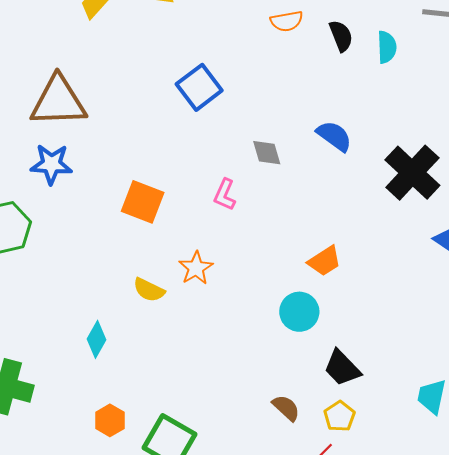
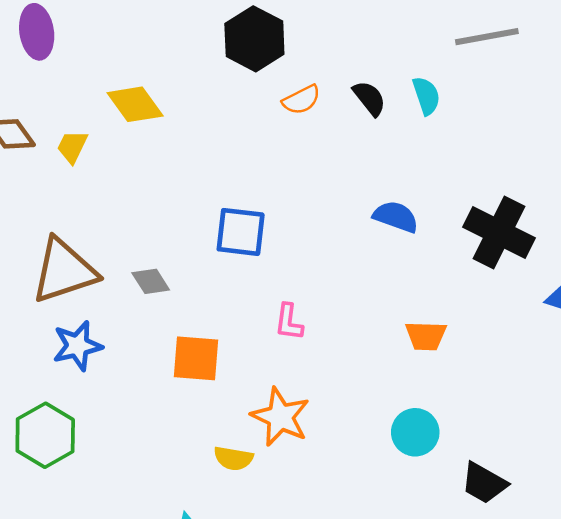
blue square: (199, 87) -> (241, 232), moved, turned -30
gray diamond: (267, 153) -> (151, 281), moved
orange trapezoid: (325, 261) -> (426, 336), moved, turned 51
orange star: (196, 268) -> (280, 417), size x1.4

